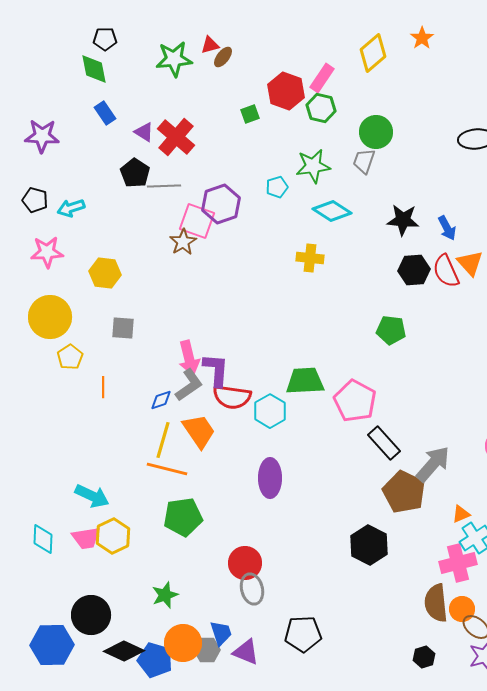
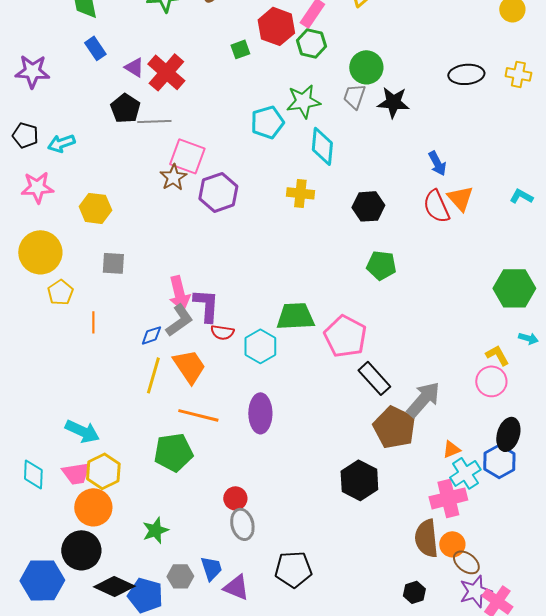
cyan pentagon: (277, 187) -> (267, 122), size x1.5
purple hexagon: (221, 204) -> (218, 192), moved
cyan diamond: (332, 211) -> (322, 146), turned 63
black star: (403, 220) -> (393, 102), moved
black hexagon: (414, 270) -> (368, 206), moved
red semicircle: (232, 397) -> (222, 332), size x0.6
orange line: (167, 469) -> (198, 415), moved
red circle: (245, 563) -> (235, 498), size x0.7
orange circle: (183, 643) -> (93, 507), moved
gray hexagon: (207, 650) -> (180, 576), moved

